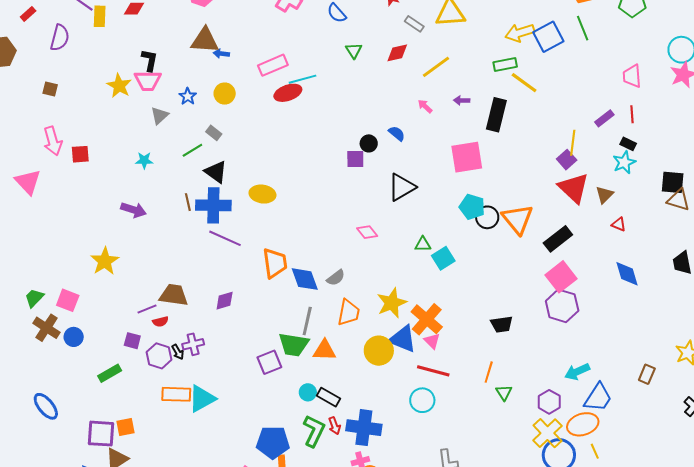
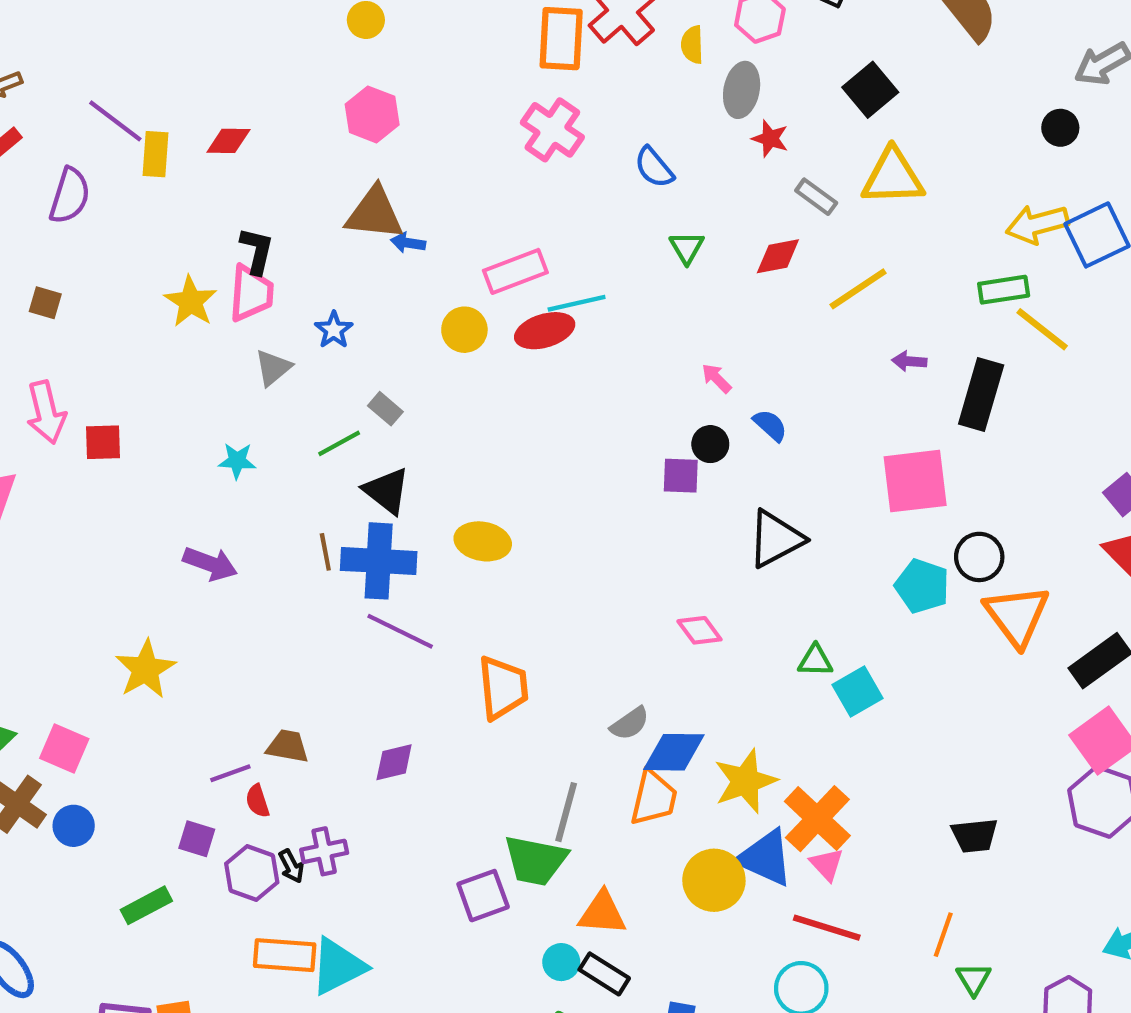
pink trapezoid: (148, 81) -> (251, 293), turned -88
yellow circle: (225, 94) -> (464, 330), moved
pink arrow: (425, 106) -> (716, 378), moved
black circle: (487, 217) -> (979, 557), moved
blue diamond: (305, 279) -> (674, 752), moved, turned -72
brown trapezoid: (174, 295) -> (288, 746), size x0.7
red semicircle: (160, 322) -> (258, 801), turned 84
orange triangle: (324, 350) -> (602, 913), moved

